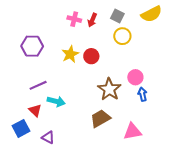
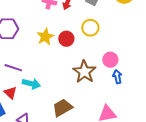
yellow circle: (122, 36) -> (90, 28), moved
purple line: (38, 85) -> (13, 68), turned 42
brown trapezoid: (100, 118) -> (62, 108), moved

